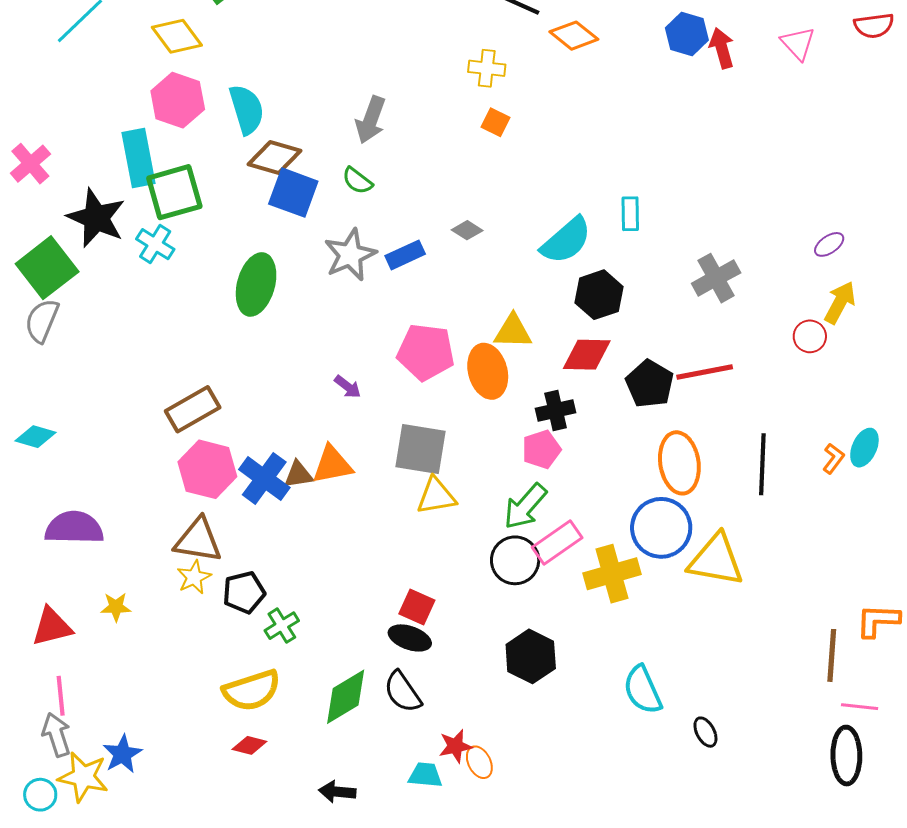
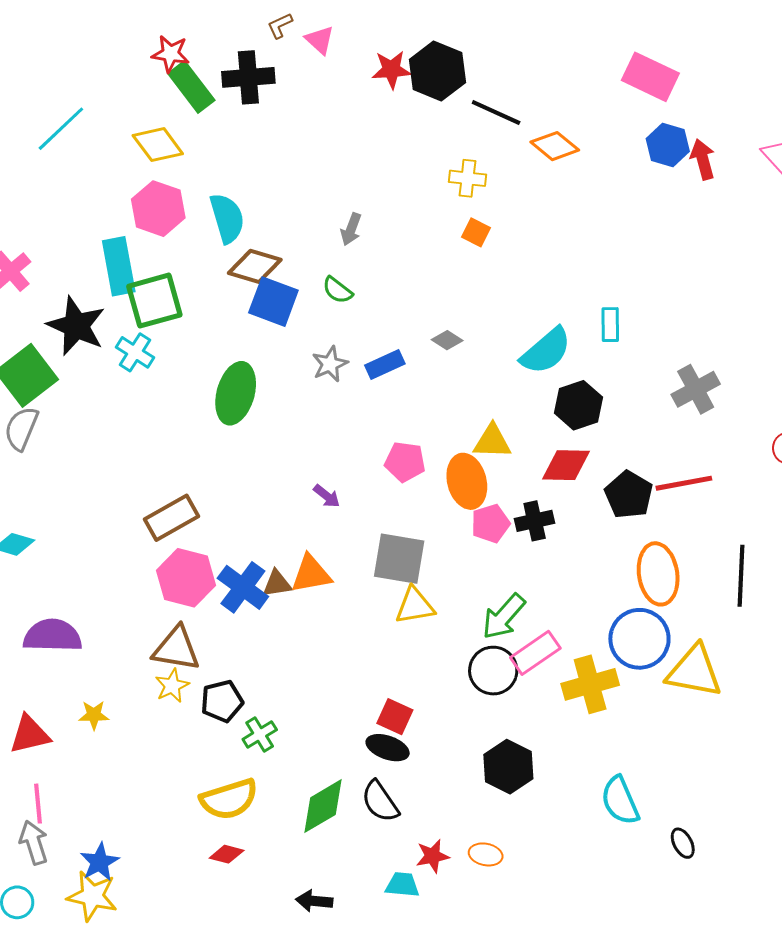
gray arrow: (371, 120) -> (351, 229), size x0.7
gray star: (350, 255) -> (330, 364), size x0.7
pink pentagon: (426, 352) -> (405, 462), size x0.7
pink pentagon: (541, 449) -> (490, 523), moved
orange ellipse: (479, 762) -> (486, 854), moved, turned -52
yellow star: (83, 777) -> (92, 896), moved

